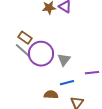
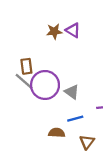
brown rectangle: (25, 38) -> (26, 66), turned 48
gray triangle: (64, 60) -> (72, 92), turned -32

